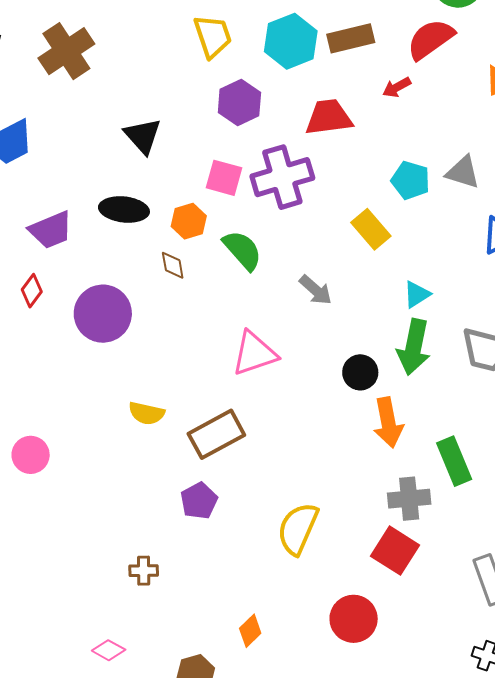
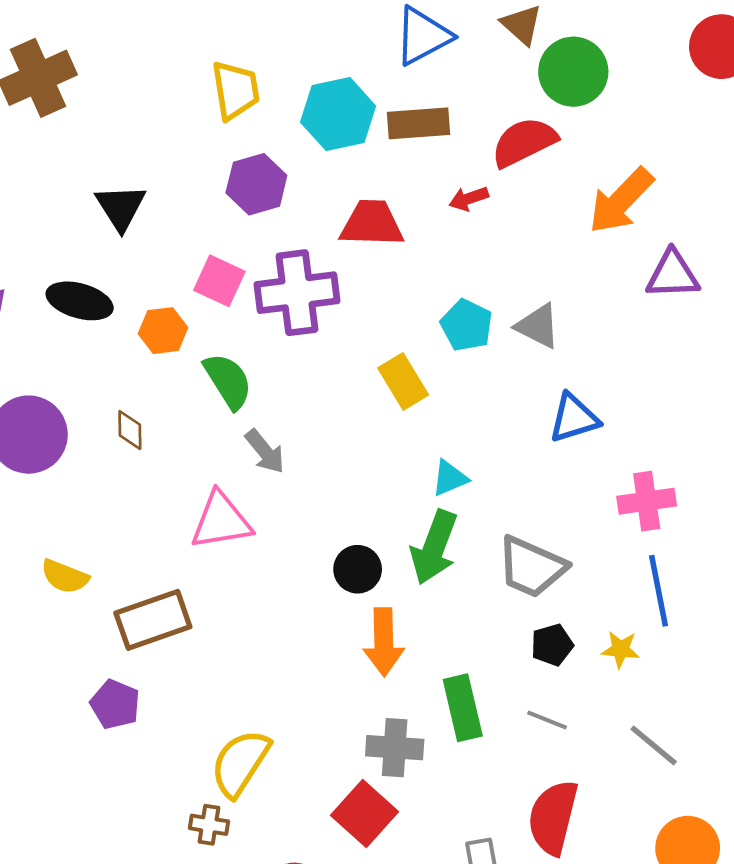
brown diamond: (173, 265) -> (130, 430), moved
gray arrow: (315, 290) -> (265, 451), moved
purple pentagon: (199, 501) -> (115, 704), turned -30
brown cross: (144, 571) -> (209, 825), moved

